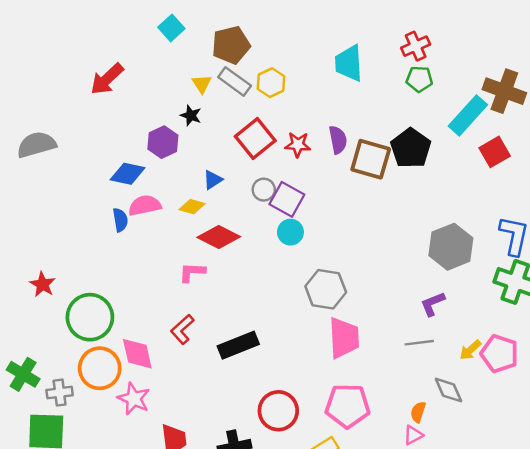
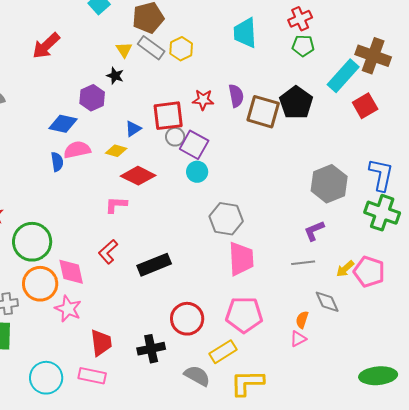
red square: (255, 139) -> (168, 116), moved, turned 32

